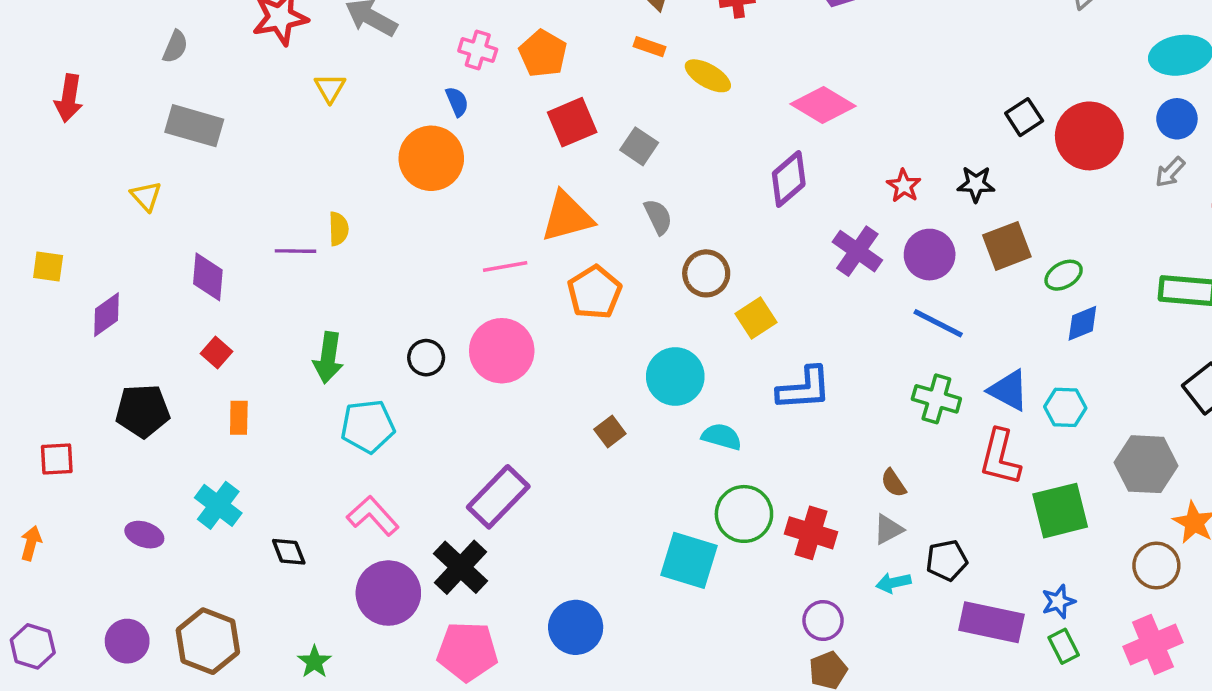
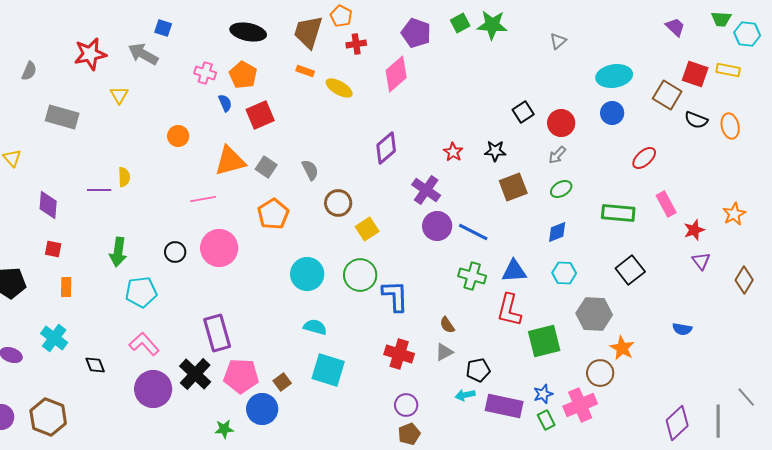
blue semicircle: (457, 102) -> (225, 103), moved
pink diamond: (823, 105) -> (396, 74), moved, turned -72
gray rectangle: (194, 126) -> (62, 117), moved
red circle: (1089, 136) -> (561, 123), size x0.7
gray square: (639, 146) -> (266, 167), moved
orange circle: (431, 158) -> (178, 136), size x0.6
gray arrow: (1170, 172) -> (557, 155), moved
orange triangle: (567, 217) -> (230, 161), moved
purple circle: (930, 255) -> (437, 226), moved
pink line: (505, 267) -> (203, 199), moved
green ellipse: (1064, 275) -> (561, 189), moved
red square: (217, 352) -> (53, 249), turned -30
cyan circle: (675, 377) -> (307, 274), moved
blue L-shape: (804, 389) -> (395, 296), moved, turned -88
blue triangle: (1009, 390) -> (514, 271), turned -32
cyan hexagon: (1065, 407) -> (564, 273), moved
brown square: (610, 431) -> (282, 382), moved
cyan semicircle: (722, 437) -> (315, 327), moved
purple rectangle: (498, 497) -> (217, 333), turned -60
green circle: (744, 514) -> (360, 275), moved
cyan arrow: (893, 583) -> (465, 395), moved
pink cross: (1153, 645) -> (580, 405), moved
pink pentagon: (467, 651) -> (241, 376), moved
green star: (314, 662) -> (224, 429), moved, turned 30

